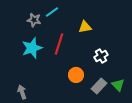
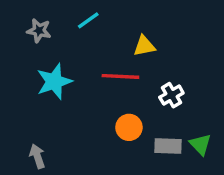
gray star: (34, 20) -> (39, 31), moved
red line: (59, 44) -> (120, 76), moved, turned 75
gray rectangle: (99, 86) -> (168, 146), turned 49

